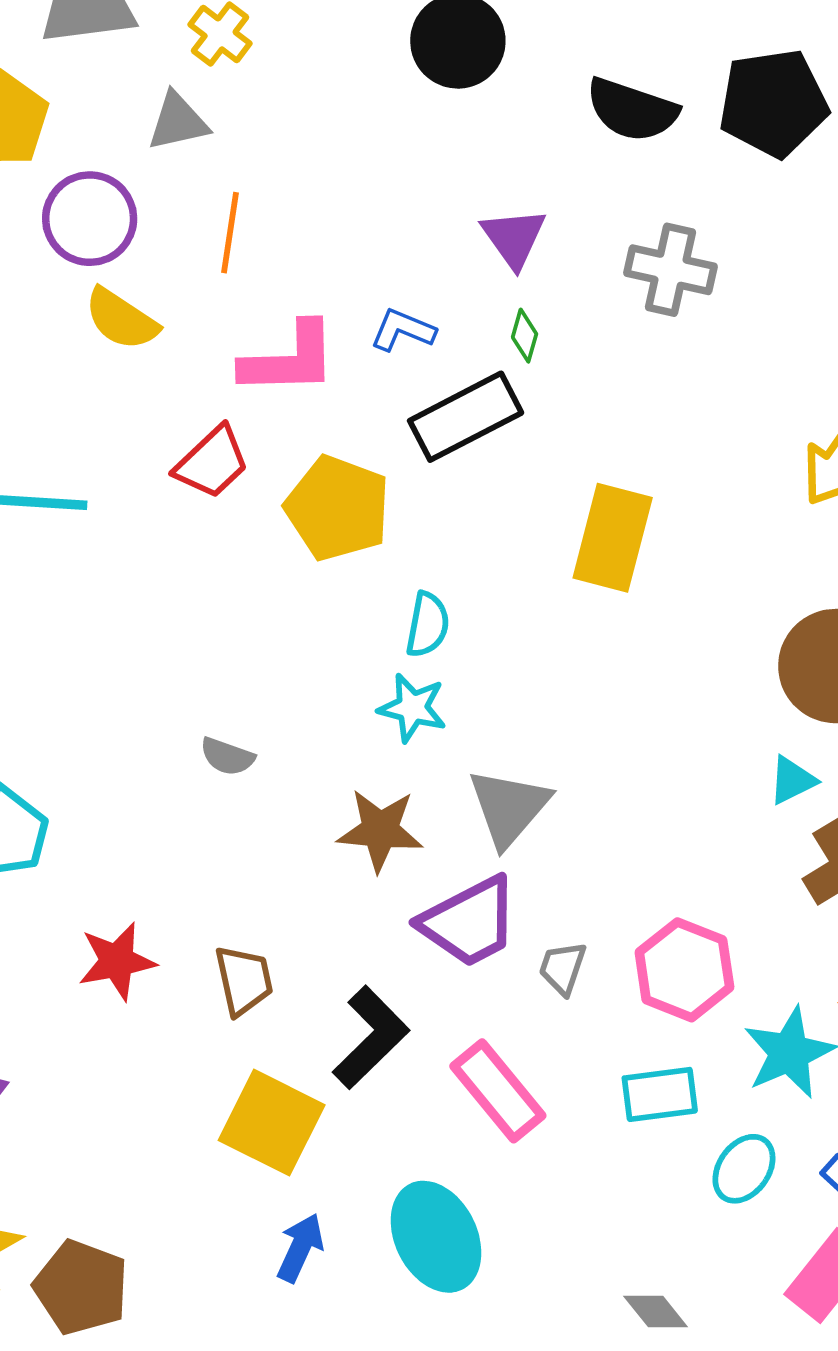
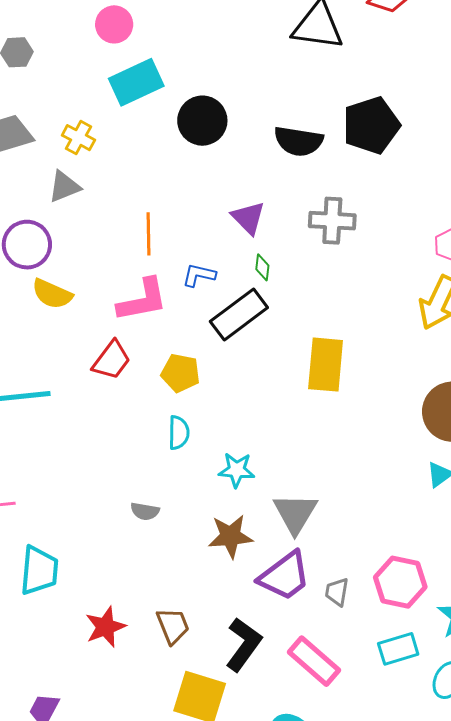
orange line: (230, 233) -> (149, 234), moved
yellow pentagon: (338, 508) -> (180, 373), size x0.7
cyan semicircle: (428, 625) -> (179, 433), moved

